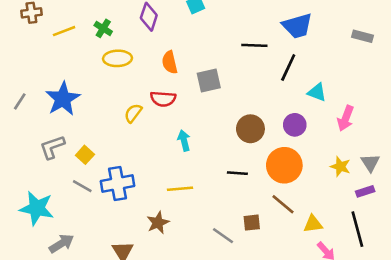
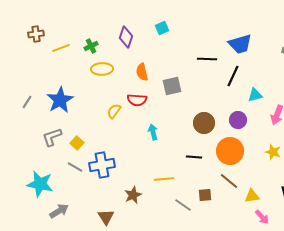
green cross: (103, 28) -> (91, 46), turned 32
cyan triangle: (317, 92) -> (255, 95), turned -35
yellow line: (180, 189) -> (164, 179), moved

